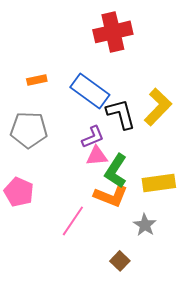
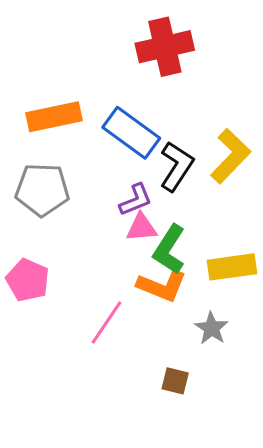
orange rectangle: (37, 80) -> (54, 117), size x1.8
black L-shape: (121, 114) -> (177, 166), turned 48
brown square: (120, 261) -> (175, 381), turned -30

